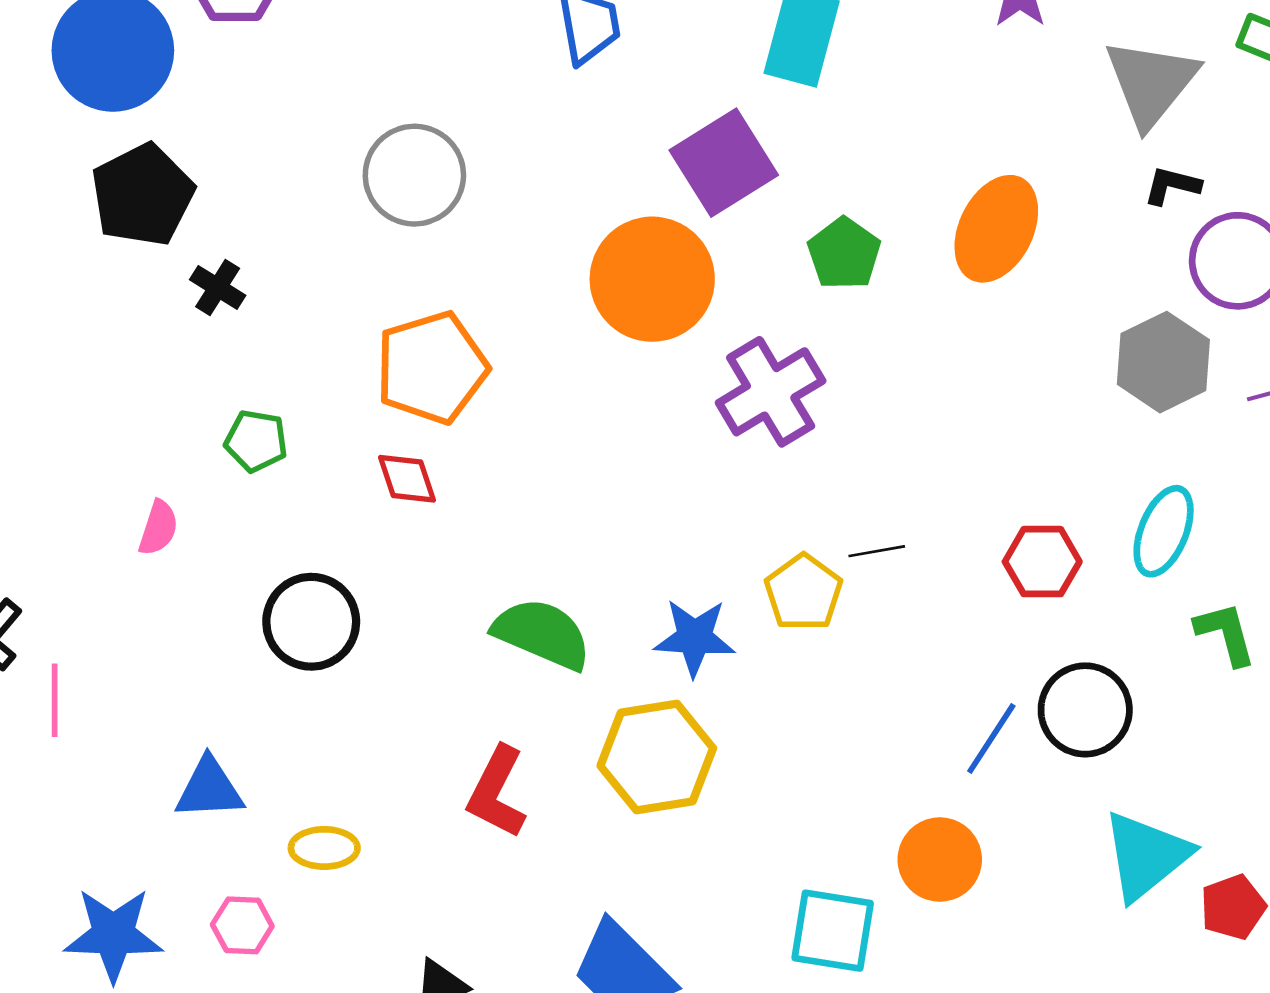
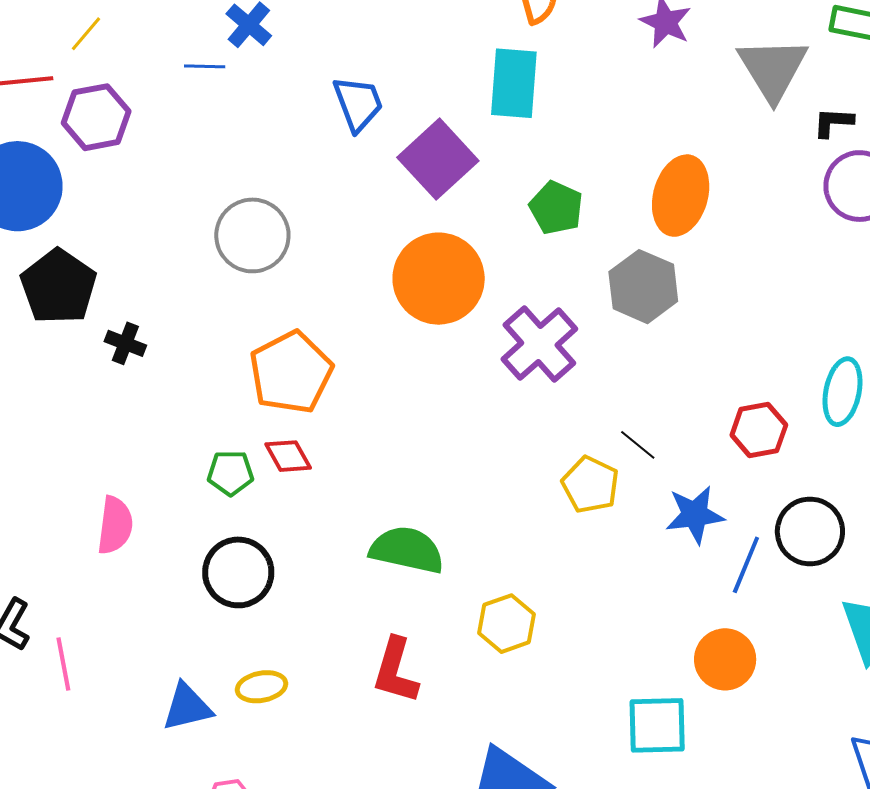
purple square: (724, 163) -> (438, 159), moved
black L-shape: (1172, 185) -> (833, 122), moved
green pentagon: (844, 254) -> (556, 208), moved
gray hexagon: (1163, 362) -> (643, 287), moved
green pentagon: (256, 441) -> (230, 473), moved
pink semicircle: (158, 528) -> (115, 525), size x1.4
black line: (877, 551) -> (638, 445), turned 60
blue star: (695, 638) -> (695, 515), moved
yellow hexagon: (657, 757) -> (507, 624), size x0.7
yellow ellipse: (324, 848) -> (262, 687), moved

